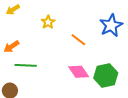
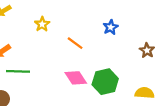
blue star: (111, 25) -> (111, 27), size x0.6

